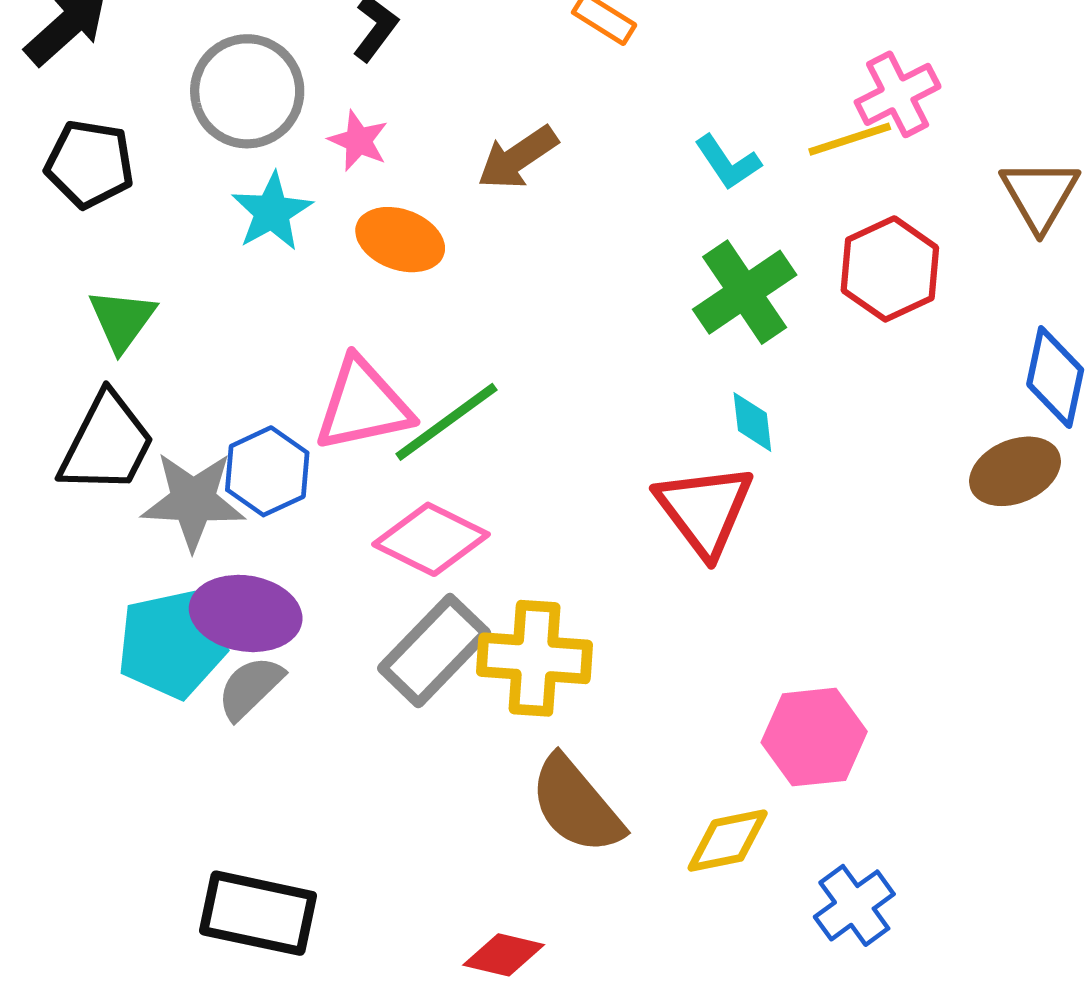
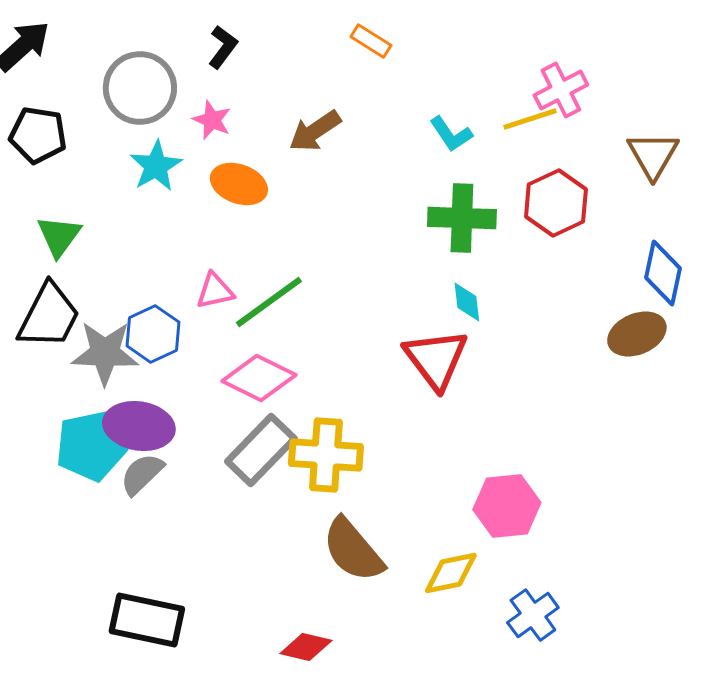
green cross: (745, 292) -> (462, 218), turned 36
pink triangle: (363, 405) -> (215, 291), size x0.6

